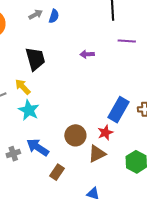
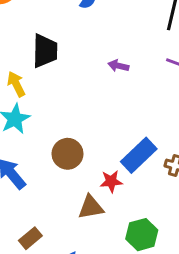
brown circle: (75, 135) -> (67, 154), moved
brown rectangle: (57, 172) -> (30, 238), moved

